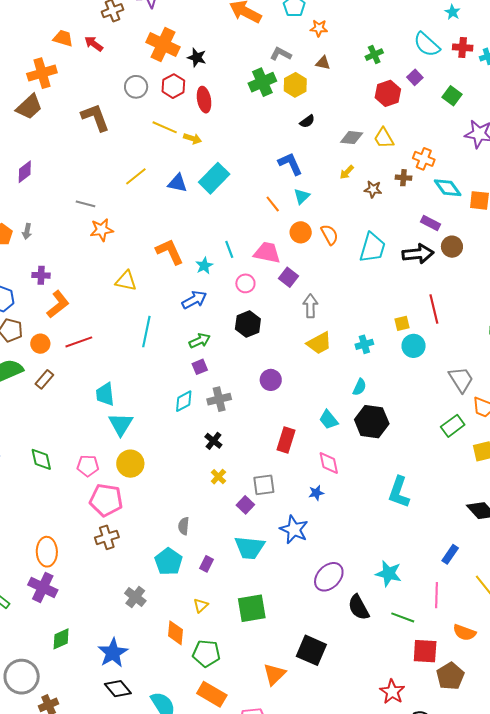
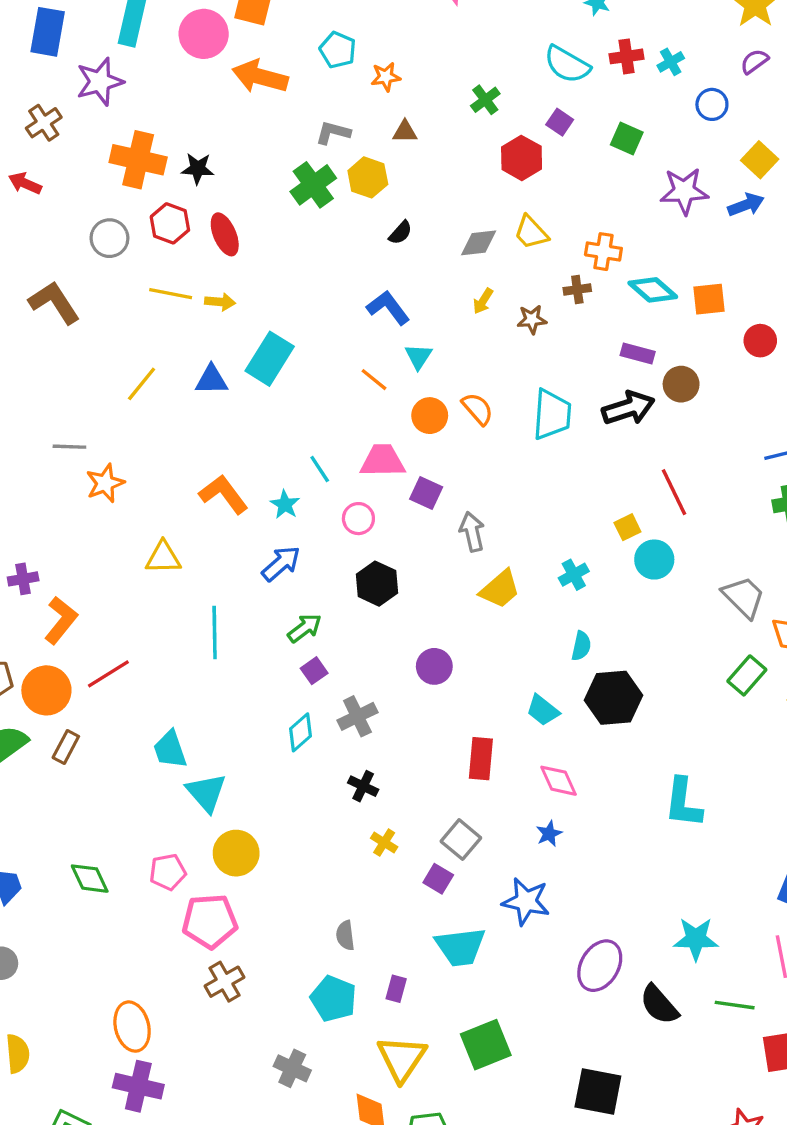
orange circle: (40, 344) -> (46, 690), size x1.5
gray square: (264, 485) -> (461, 840), turned -30
yellow triangle: (201, 605) -> (402, 1058), size x2.0

